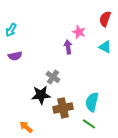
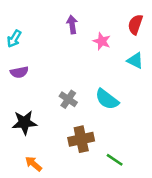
purple arrow: (68, 47) -> (72, 24), moved
black star: (41, 95) -> (24, 122), moved
cyan semicircle: (92, 102) -> (107, 99), moved, turned -66

